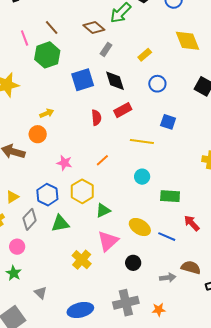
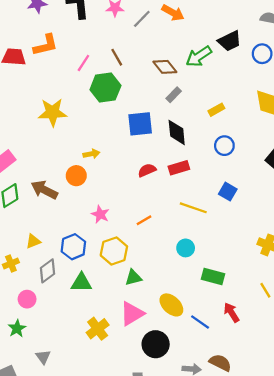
pink line: (25, 38) -> (83, 63), turned 42
red semicircle: (96, 118) -> (147, 170), turned -119
black circle: (133, 263) -> (156, 344), size x1.5

